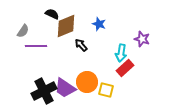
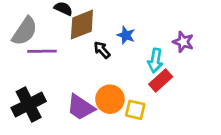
blue star: (99, 24) -> (126, 35), moved
gray semicircle: (23, 31) -> (25, 31), size x1.6
black cross: (44, 91) -> (29, 105), moved

